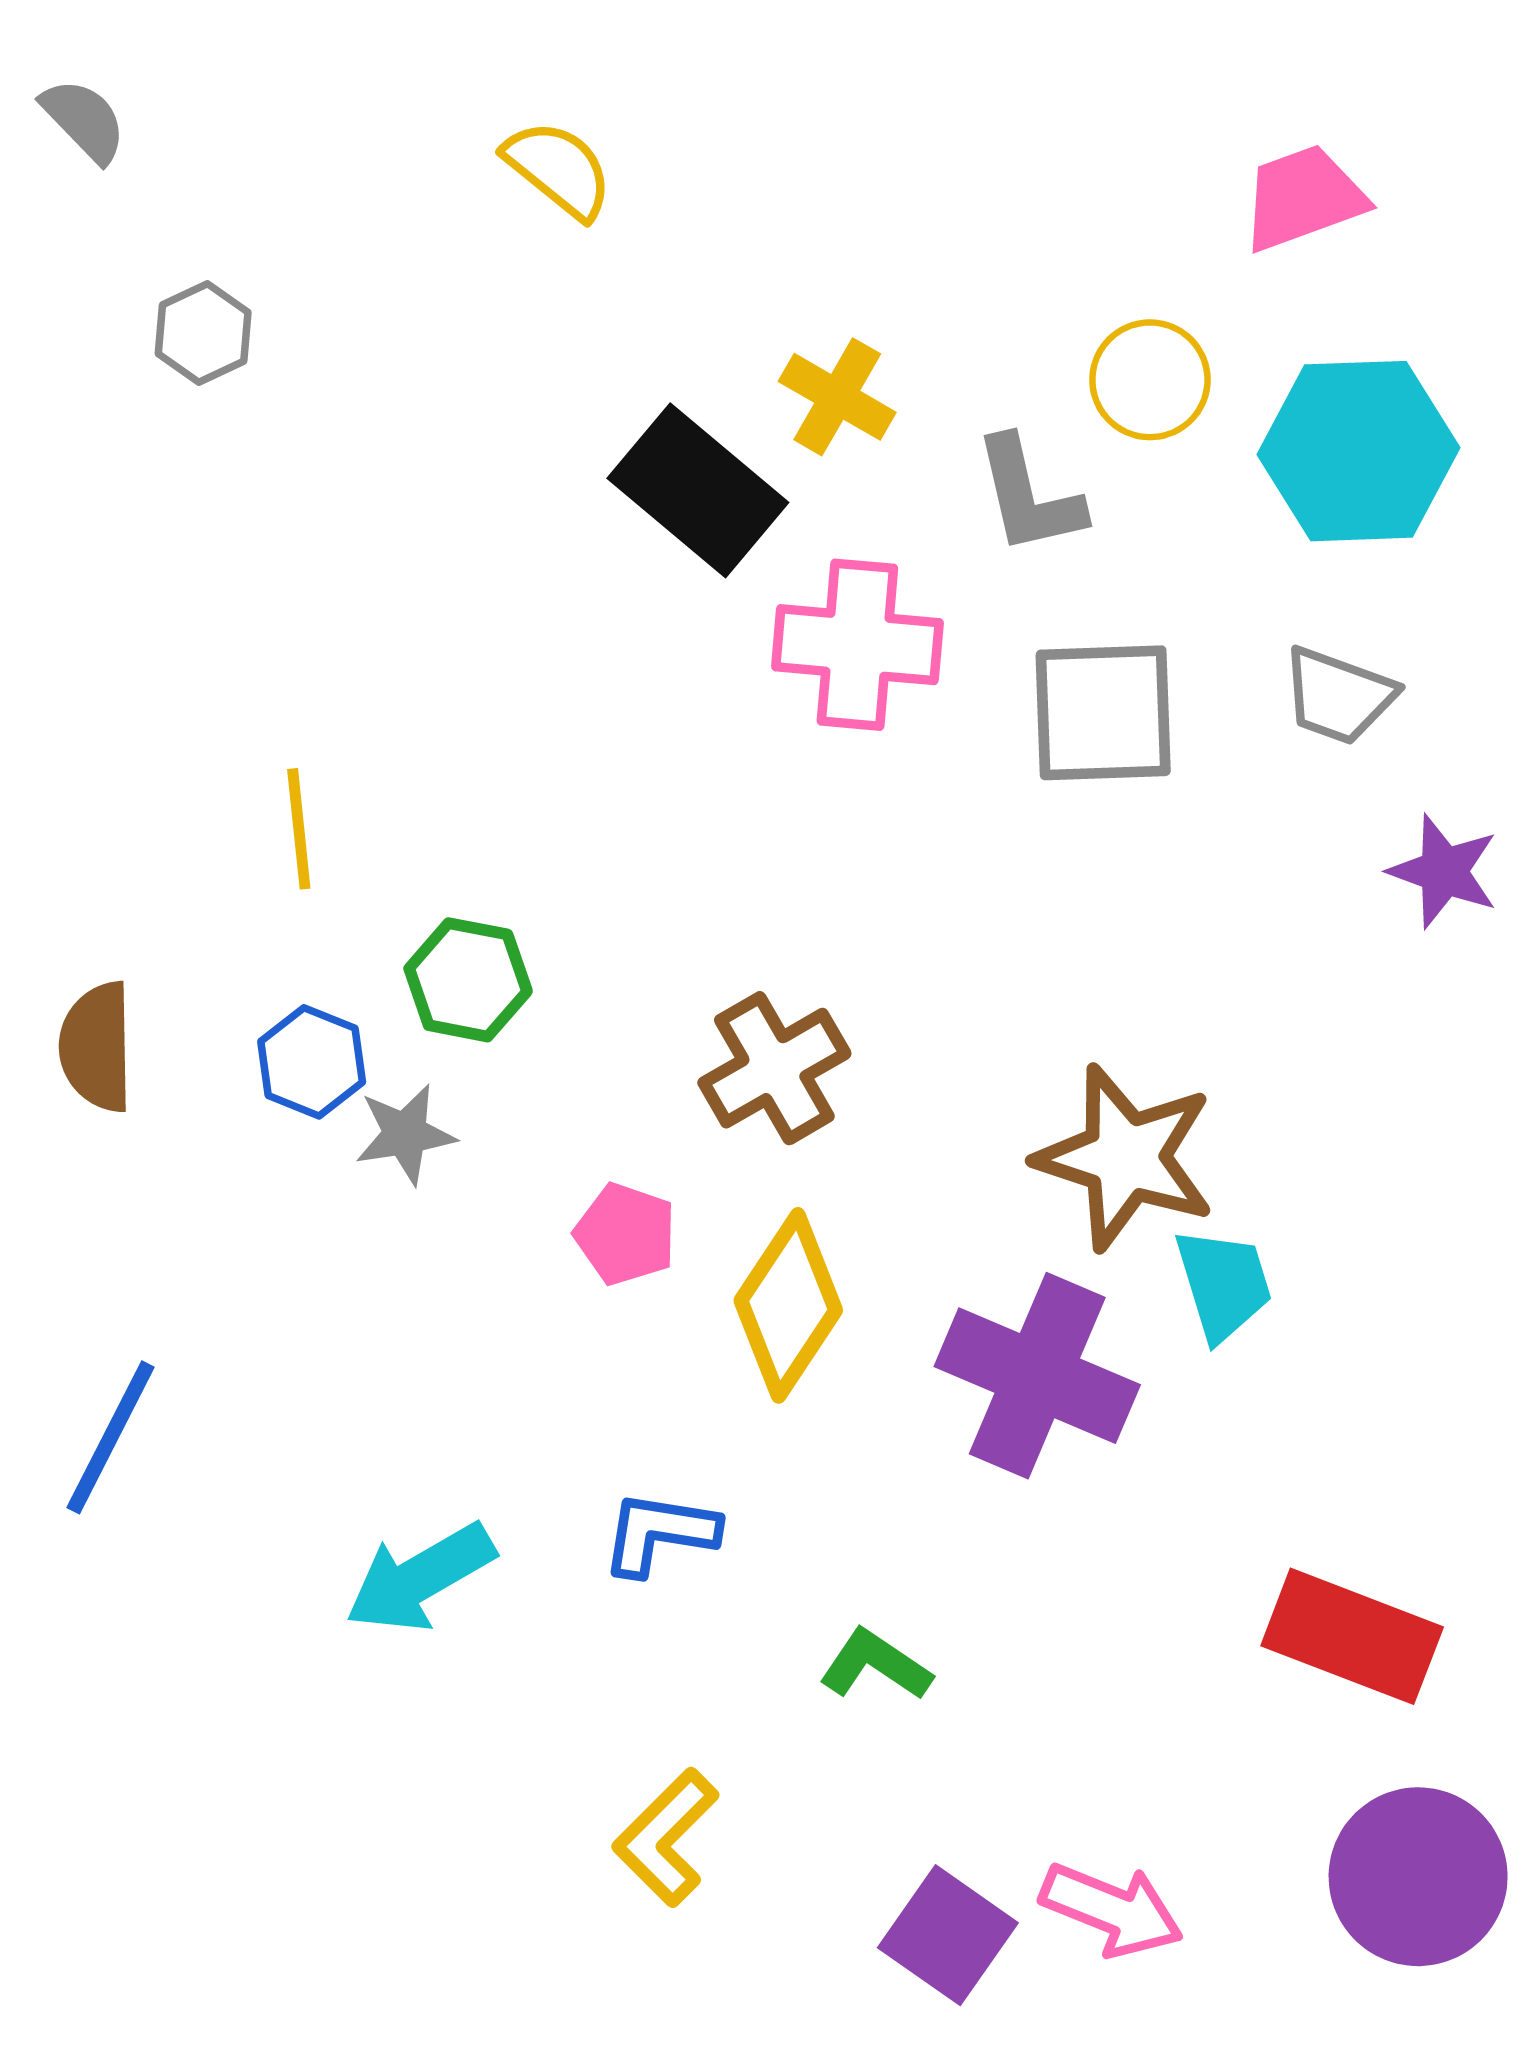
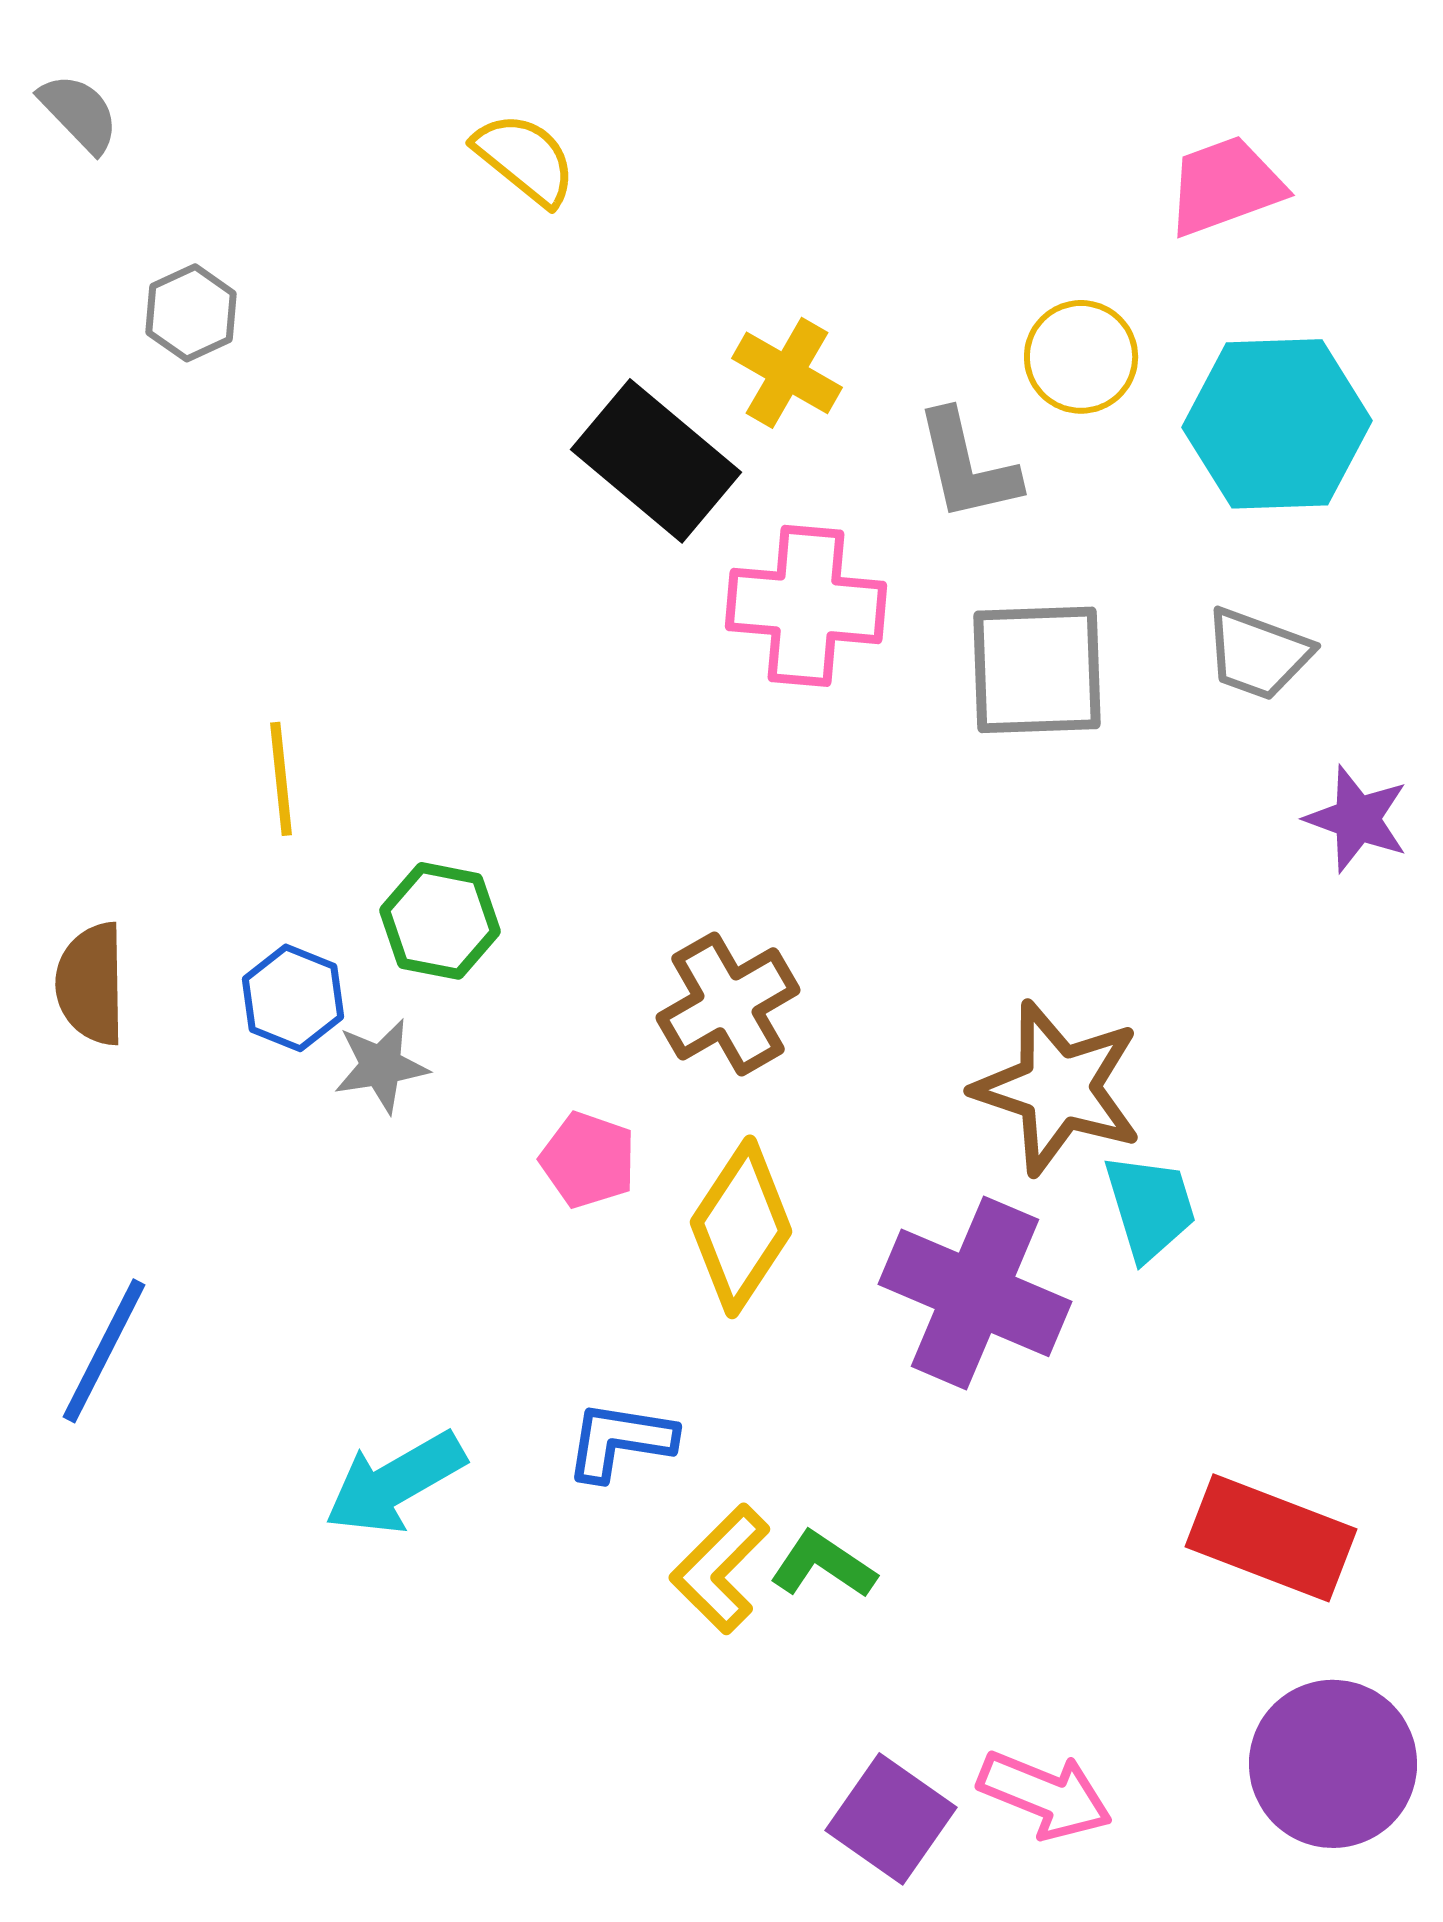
yellow L-shape: (666, 1837) -> (720, 1569), moved

